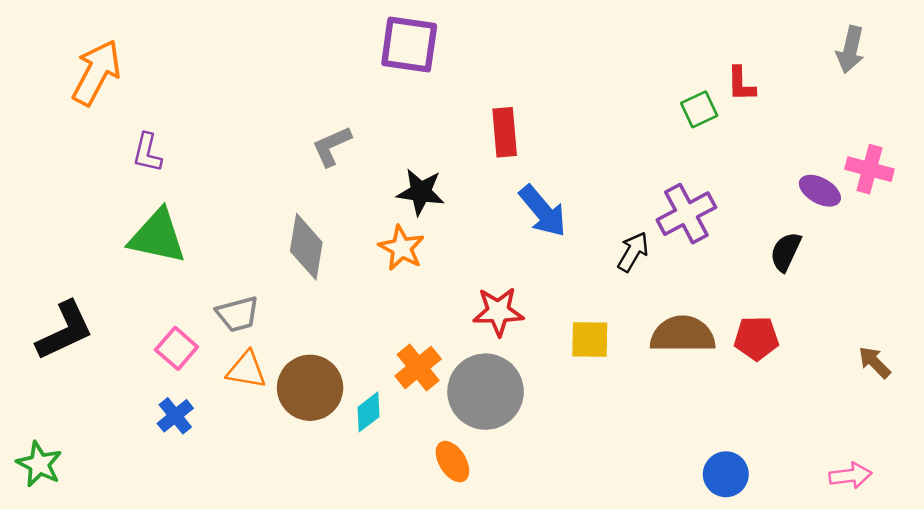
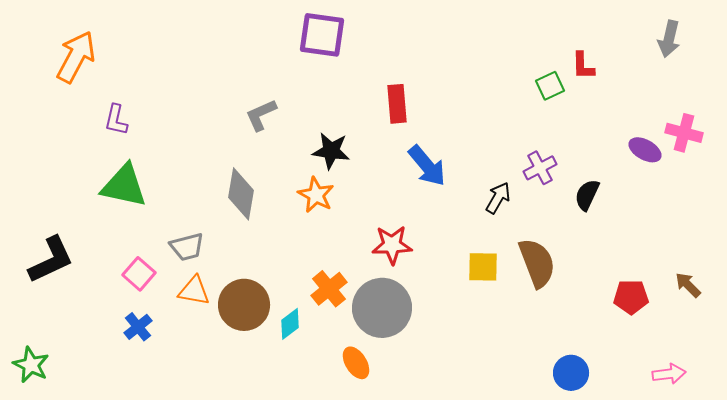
purple cross: (686, 214) -> (540, 168), size x0.7
black semicircle: (786, 252) -> (587, 195), moved
brown semicircle: (683, 334) -> (537, 263), turned 69
red pentagon: (756, 338) -> (631, 297), moved
yellow square: (590, 339) -> (483, 267), moved

